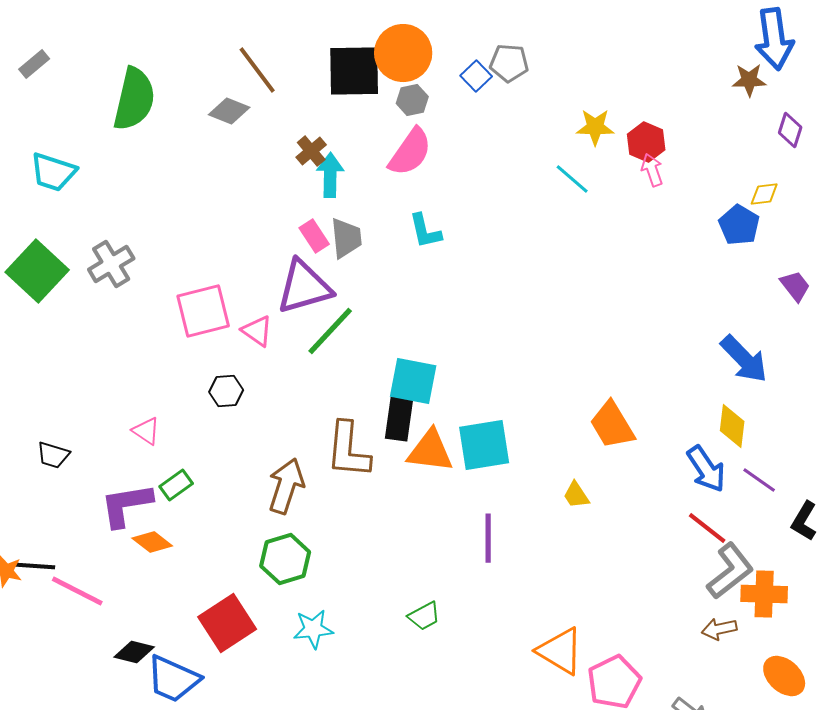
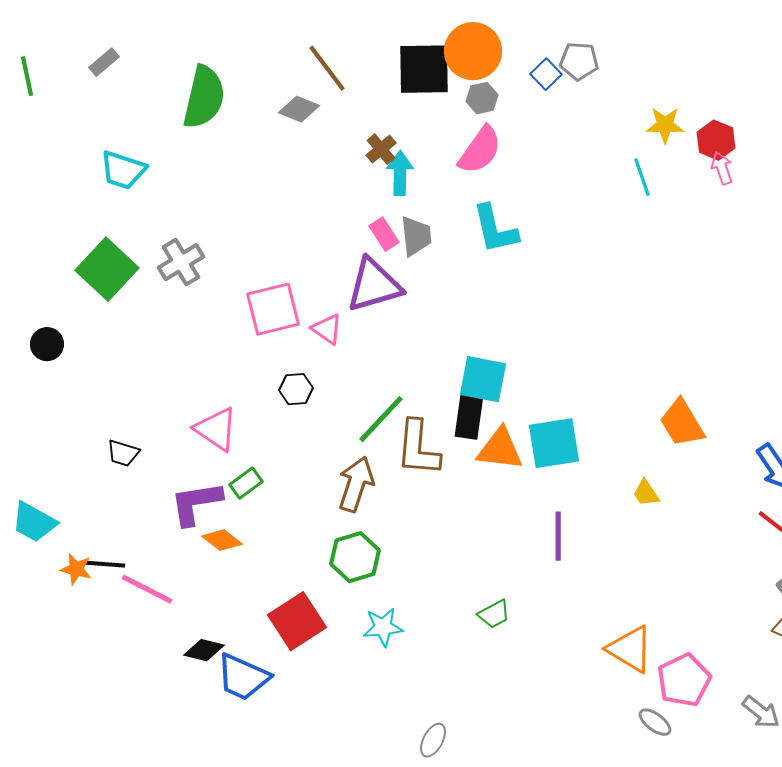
cyan line: (572, 179) -> (642, 177), turned 30
cyan L-shape: (425, 231) -> (495, 229), size x1.4
green line: (330, 331) -> (381, 419), moved
pink triangle: (146, 431) -> (216, 429), size x1.6

